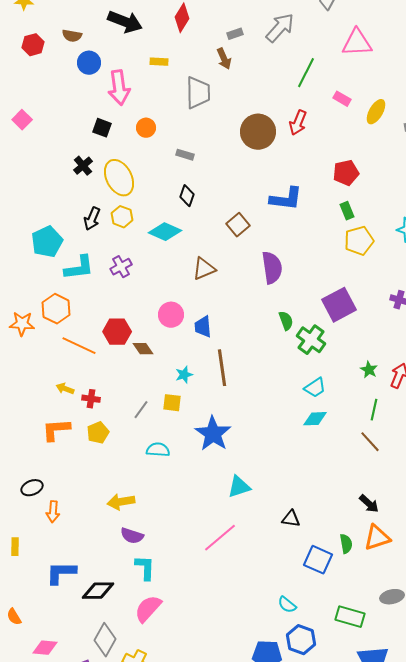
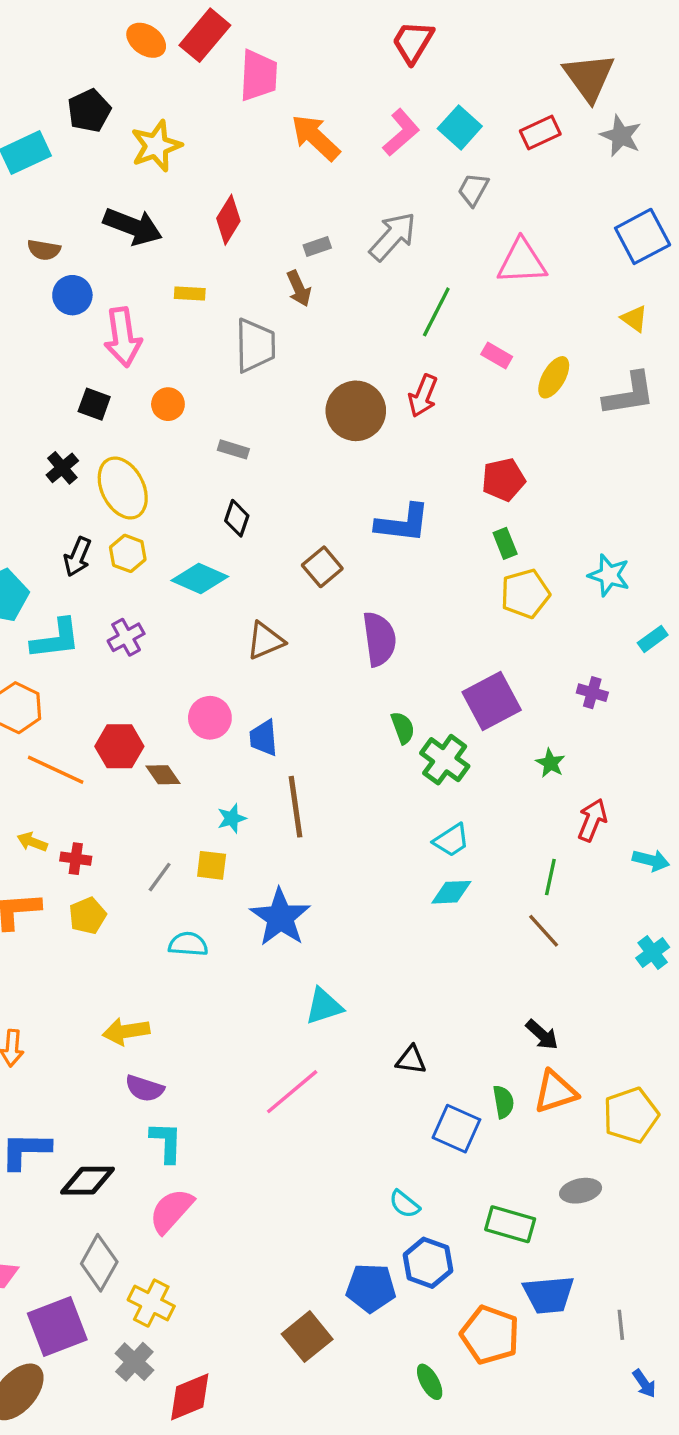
green star: (369, 370) -> (550, 763), moved

